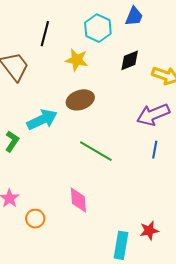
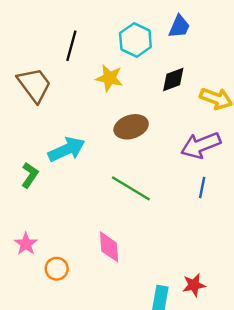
brown ellipse: (80, 100) -> (131, 127), moved

